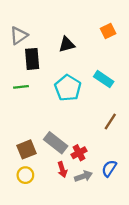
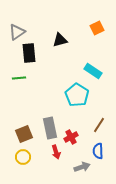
cyan pentagon: (68, 88) -> (77, 95), moved
brown line: (110, 121) -> (99, 125), moved
gray rectangle: (56, 143) -> (50, 128), turned 40
blue semicircle: (109, 168) -> (98, 151), turned -35
gray arrow: (83, 176) -> (82, 167), moved

